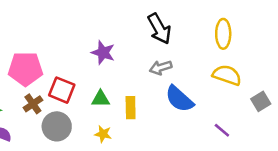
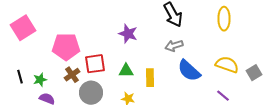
yellow semicircle: (227, 75) -> (227, 65), moved
red square: (62, 90) -> (95, 64), turned -30

